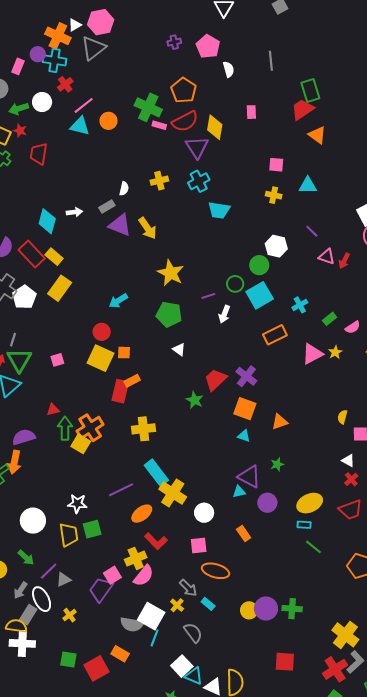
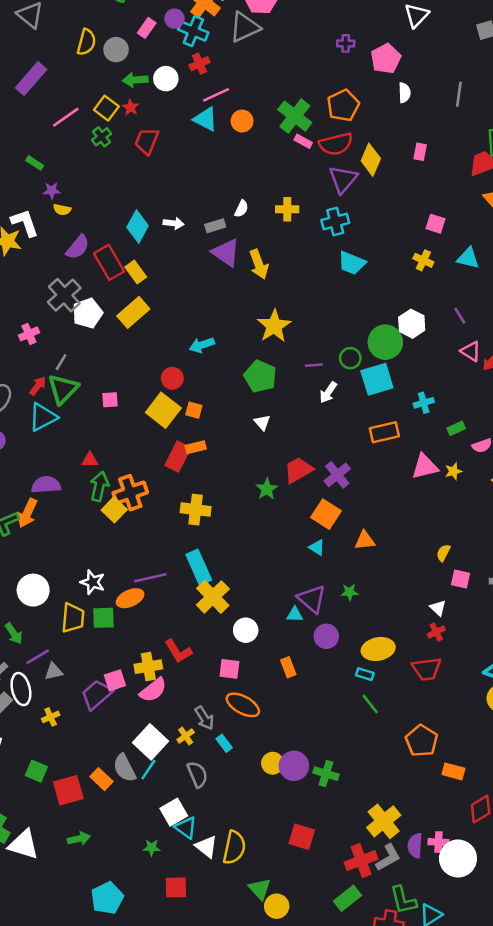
green circle: (259, 265) -> (385, 342), size x1.4
orange ellipse: (142, 514) -> (130, 598), moved
gray semicircle: (132, 624) -> (124, 768), moved, turned 40

